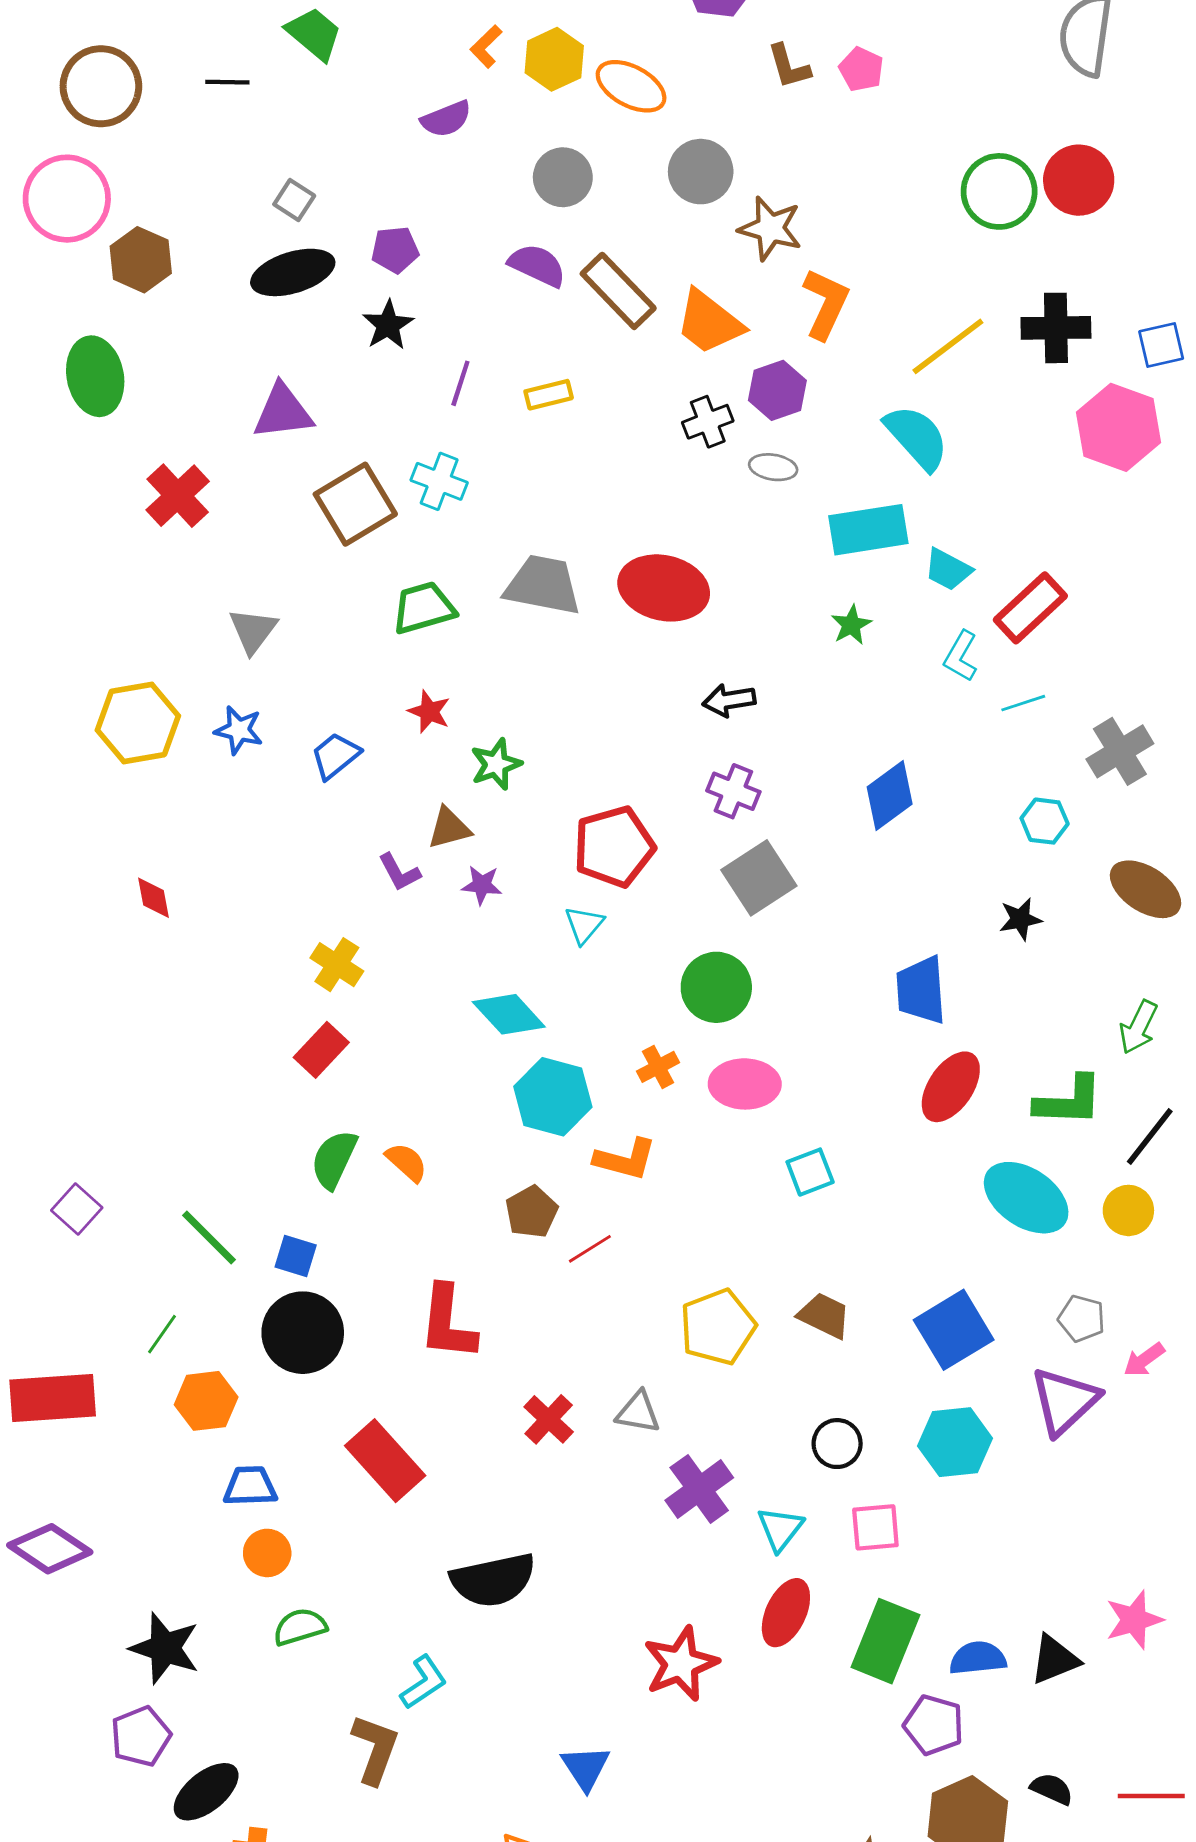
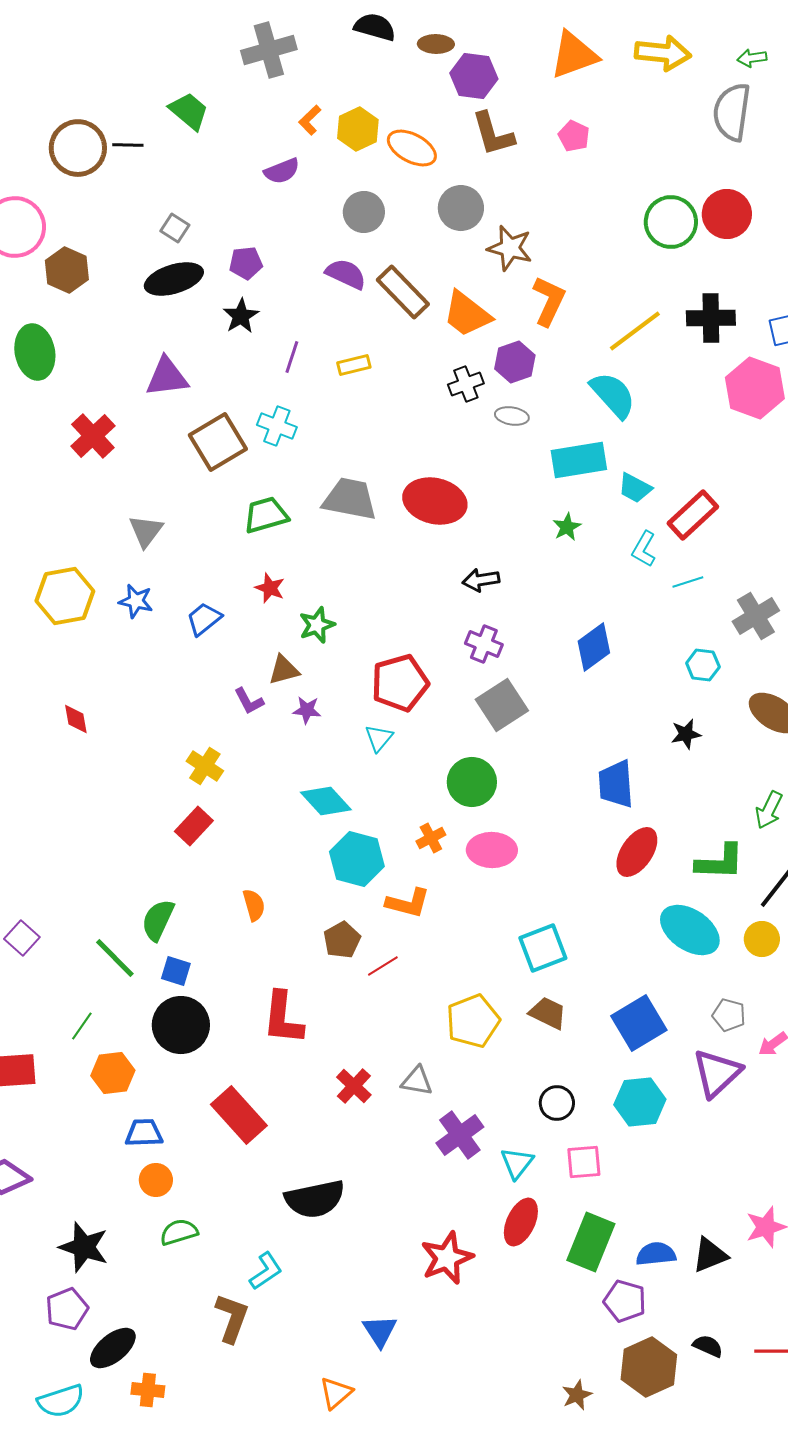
brown L-shape: (789, 66) -> (493, 134), moved, size x1.4
brown circle: (101, 86) -> (78, 148), moved
green semicircle: (334, 1159) -> (158, 920), moved
orange semicircle: (406, 1162) -> (254, 905), turned 32
cyan square: (810, 1172) -> (543, 948), moved, size x1.4

